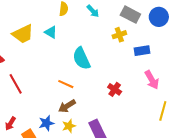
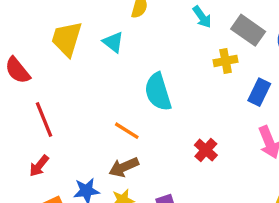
cyan arrow: (93, 11) -> (202, 17), moved
yellow trapezoid: (23, 34) -> (67, 39), turned 125
blue rectangle: (142, 51) -> (259, 92), turned -63
red arrow: (10, 124) -> (39, 166), moved

